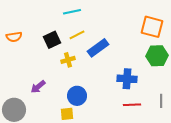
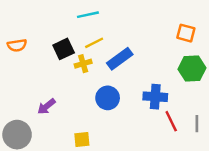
orange square: (152, 27) -> (186, 33), size x0.7
yellow cross: (68, 60) -> (83, 64), moved
blue circle: (77, 96) -> (108, 98), moved
red line: (132, 105) -> (171, 121), moved, turned 66

